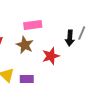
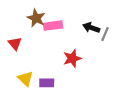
black arrow: (70, 38) -> (91, 28), moved, turned 105
brown star: (25, 45) -> (36, 18), moved

